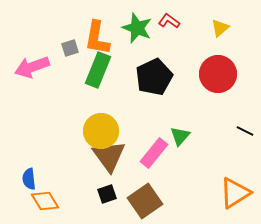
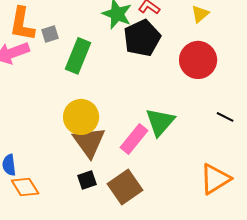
orange L-shape: (97, 38) -> (22, 24), moved
black pentagon: (154, 77) -> (142, 38), moved
green triangle: (180, 136) -> (160, 122), size x1.5

